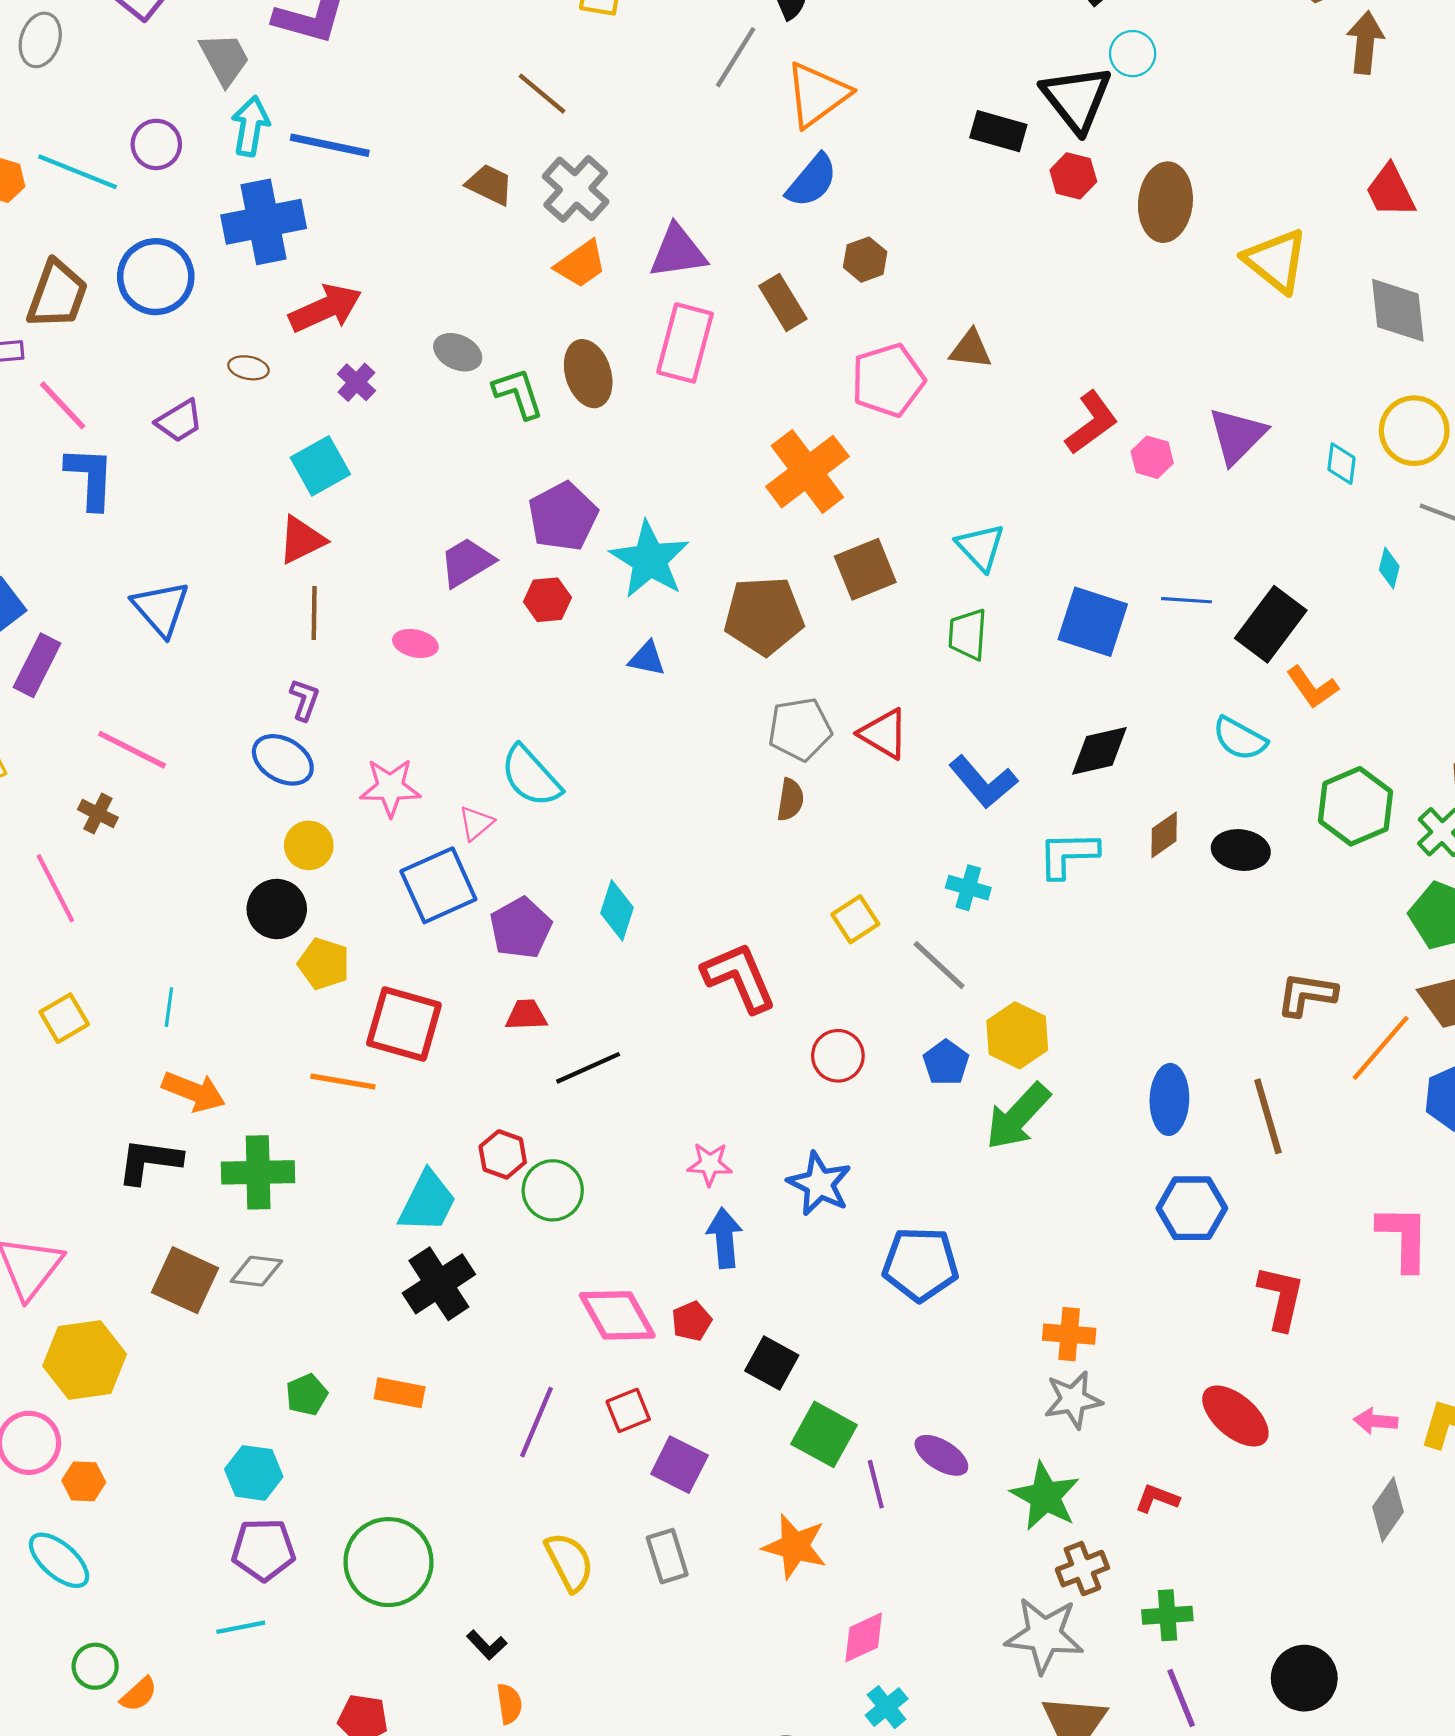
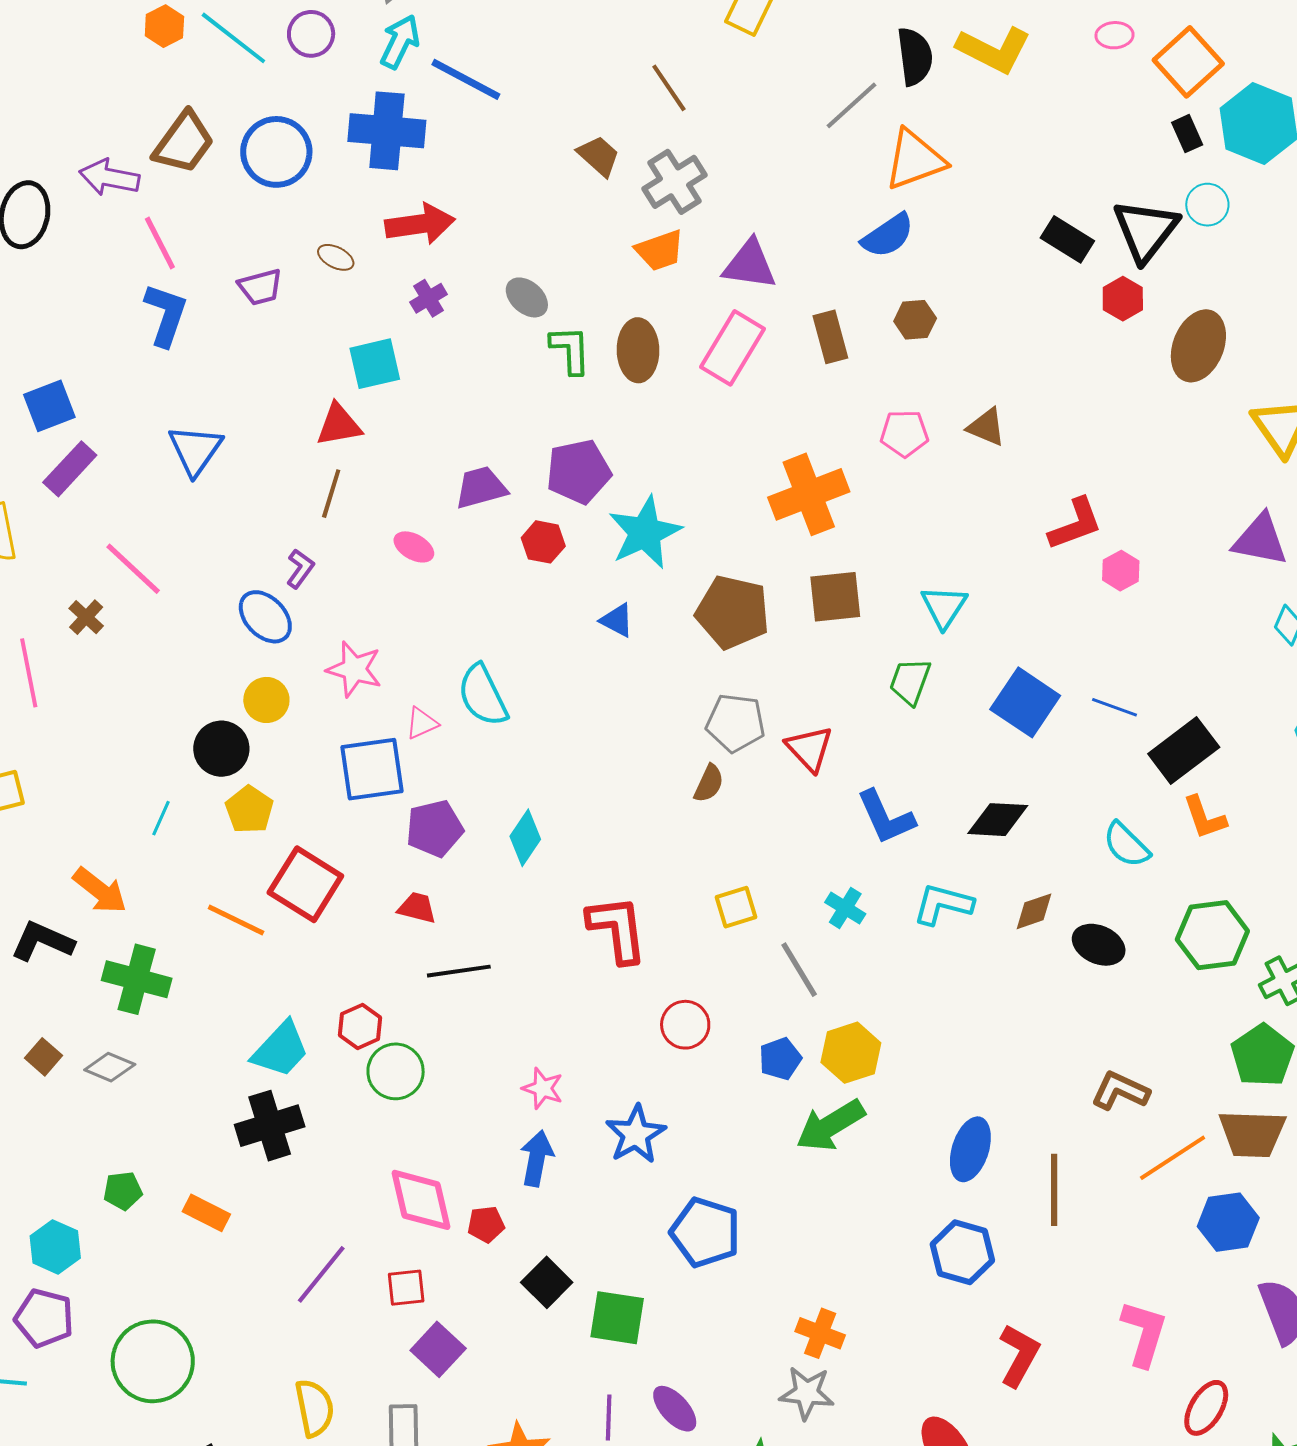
pink pentagon: (888, 380) -> (904, 433), size x0.7
purple triangle: (1237, 436) -> (1260, 540), moved, turned 40
cyan line: (169, 1007) -> (161, 818), moved
brown square: (185, 1280) -> (44, 1057), size x0.6
green square: (824, 1434) -> (617, 1318), moved, turned -36

